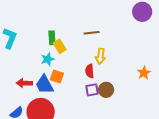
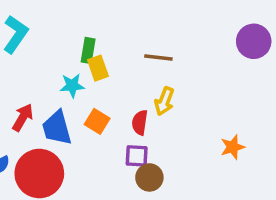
orange square: (57, 77) -> (97, 121), moved
red arrow: (24, 83) -> (23, 117), turned 105
brown circle: (106, 90) -> (149, 177), moved

